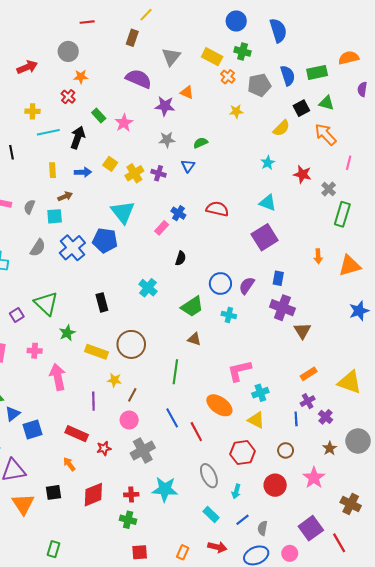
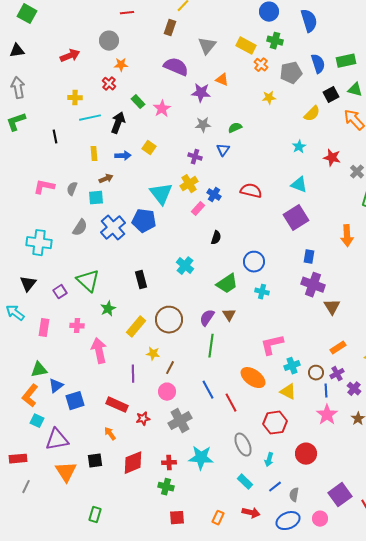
yellow cross: (134, 173) -> (189, 184), moved
orange arrow: (318, 256) -> (347, 236), size x1.5
purple semicircle: (247, 286) -> (207, 318), moved
brown triangle: (194, 339) -> (229, 315), turned 40
yellow rectangle: (97, 352) -> (136, 327), turned -70
brown circle: (286, 450) -> (316, 373), moved
pink star: (314, 478) -> (327, 415), moved

